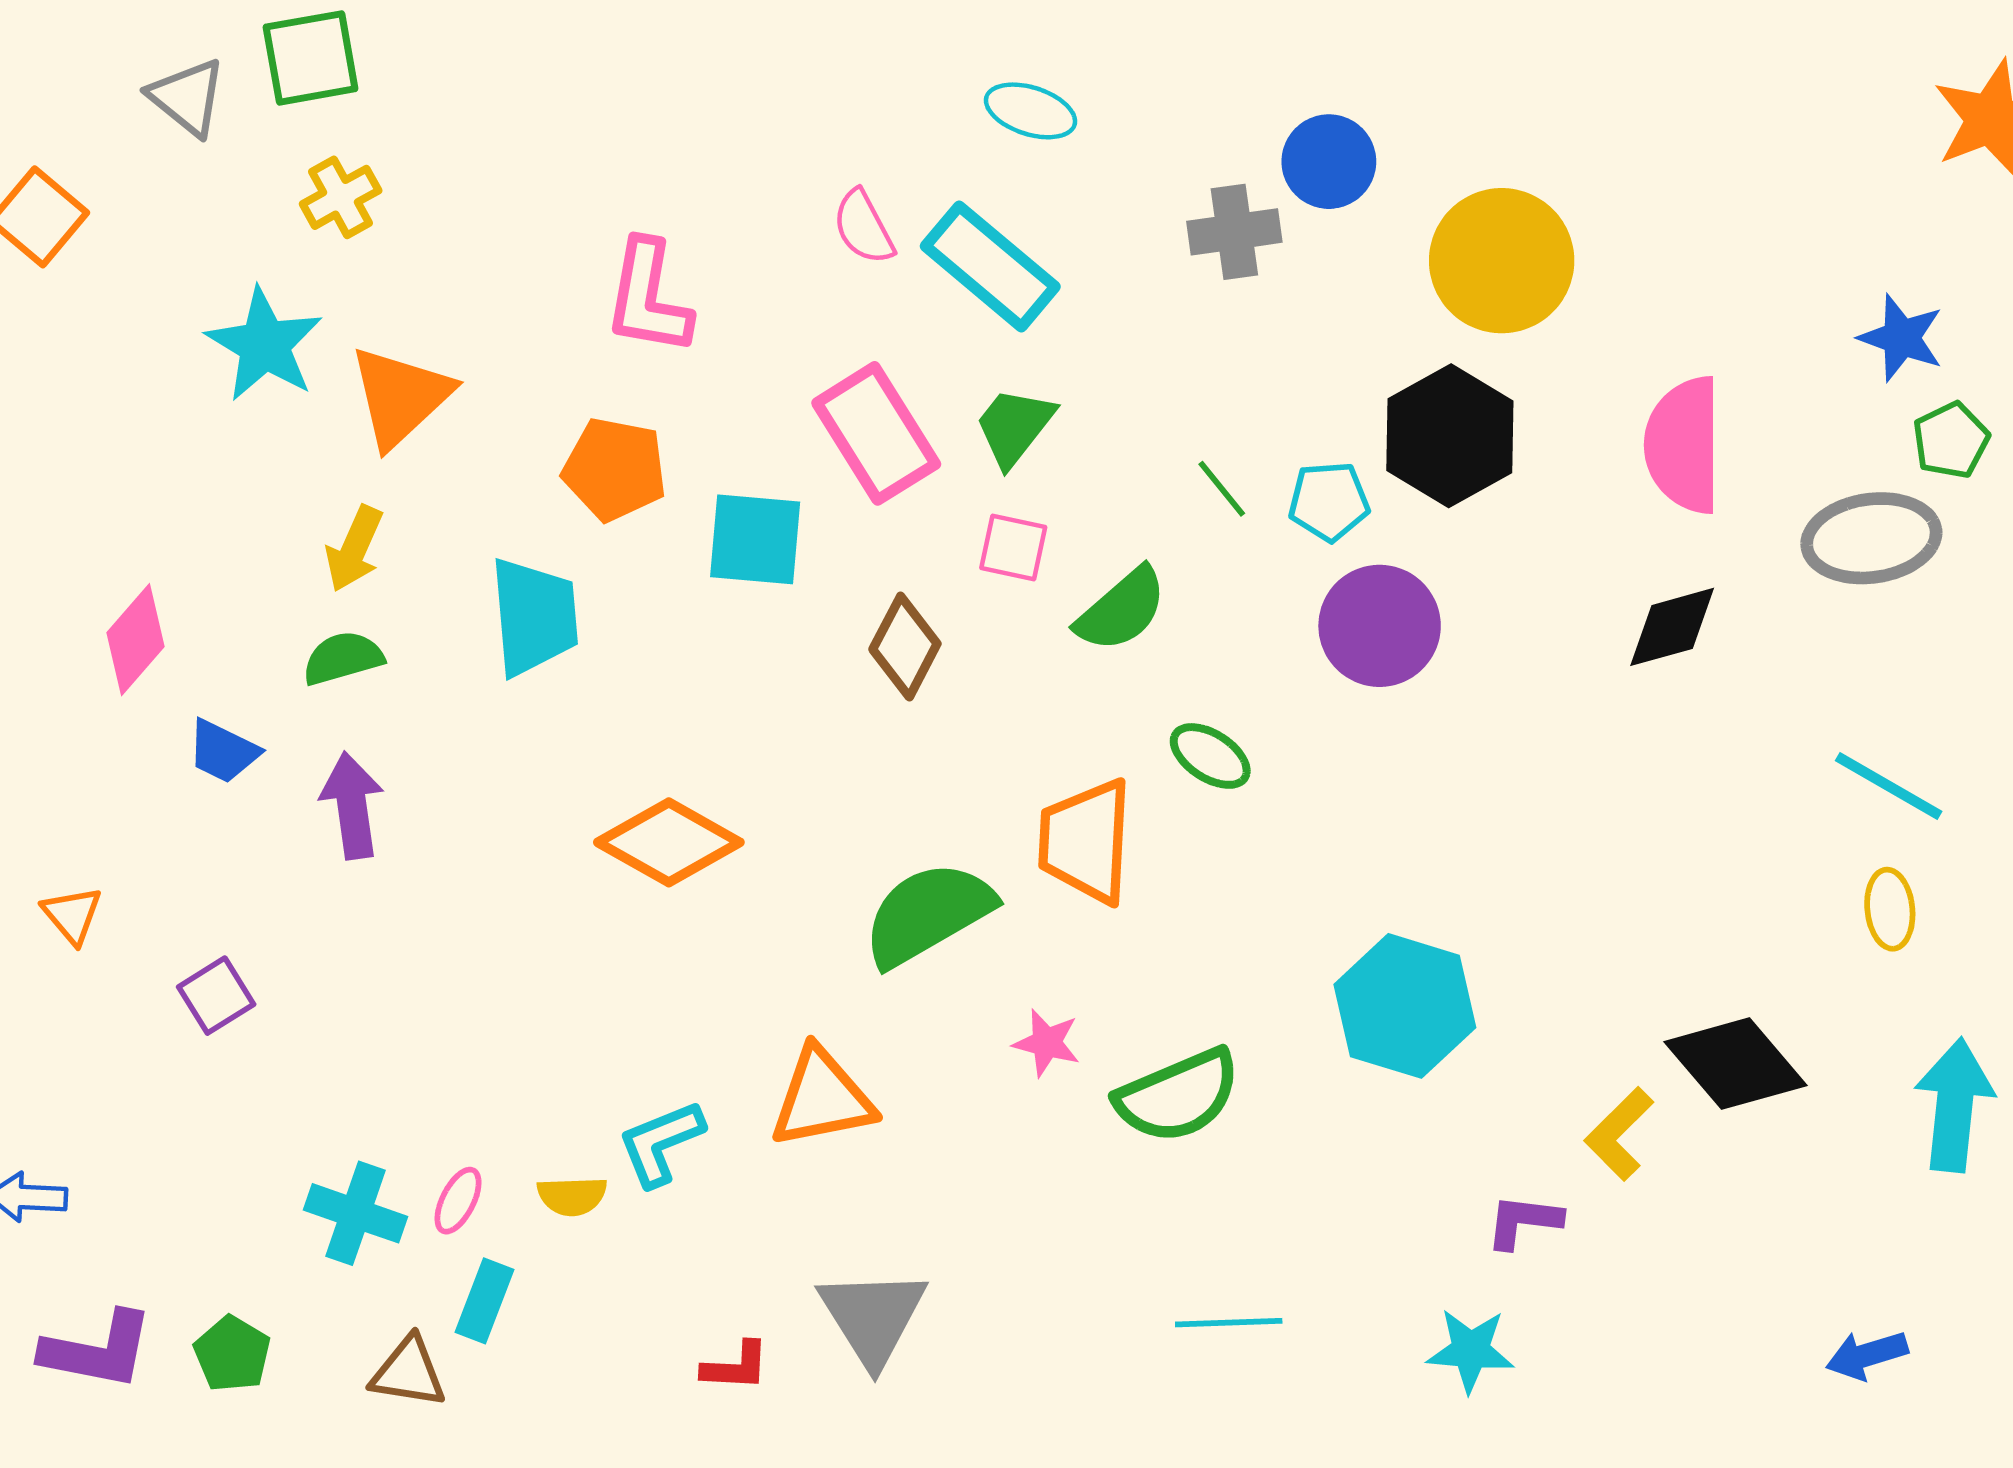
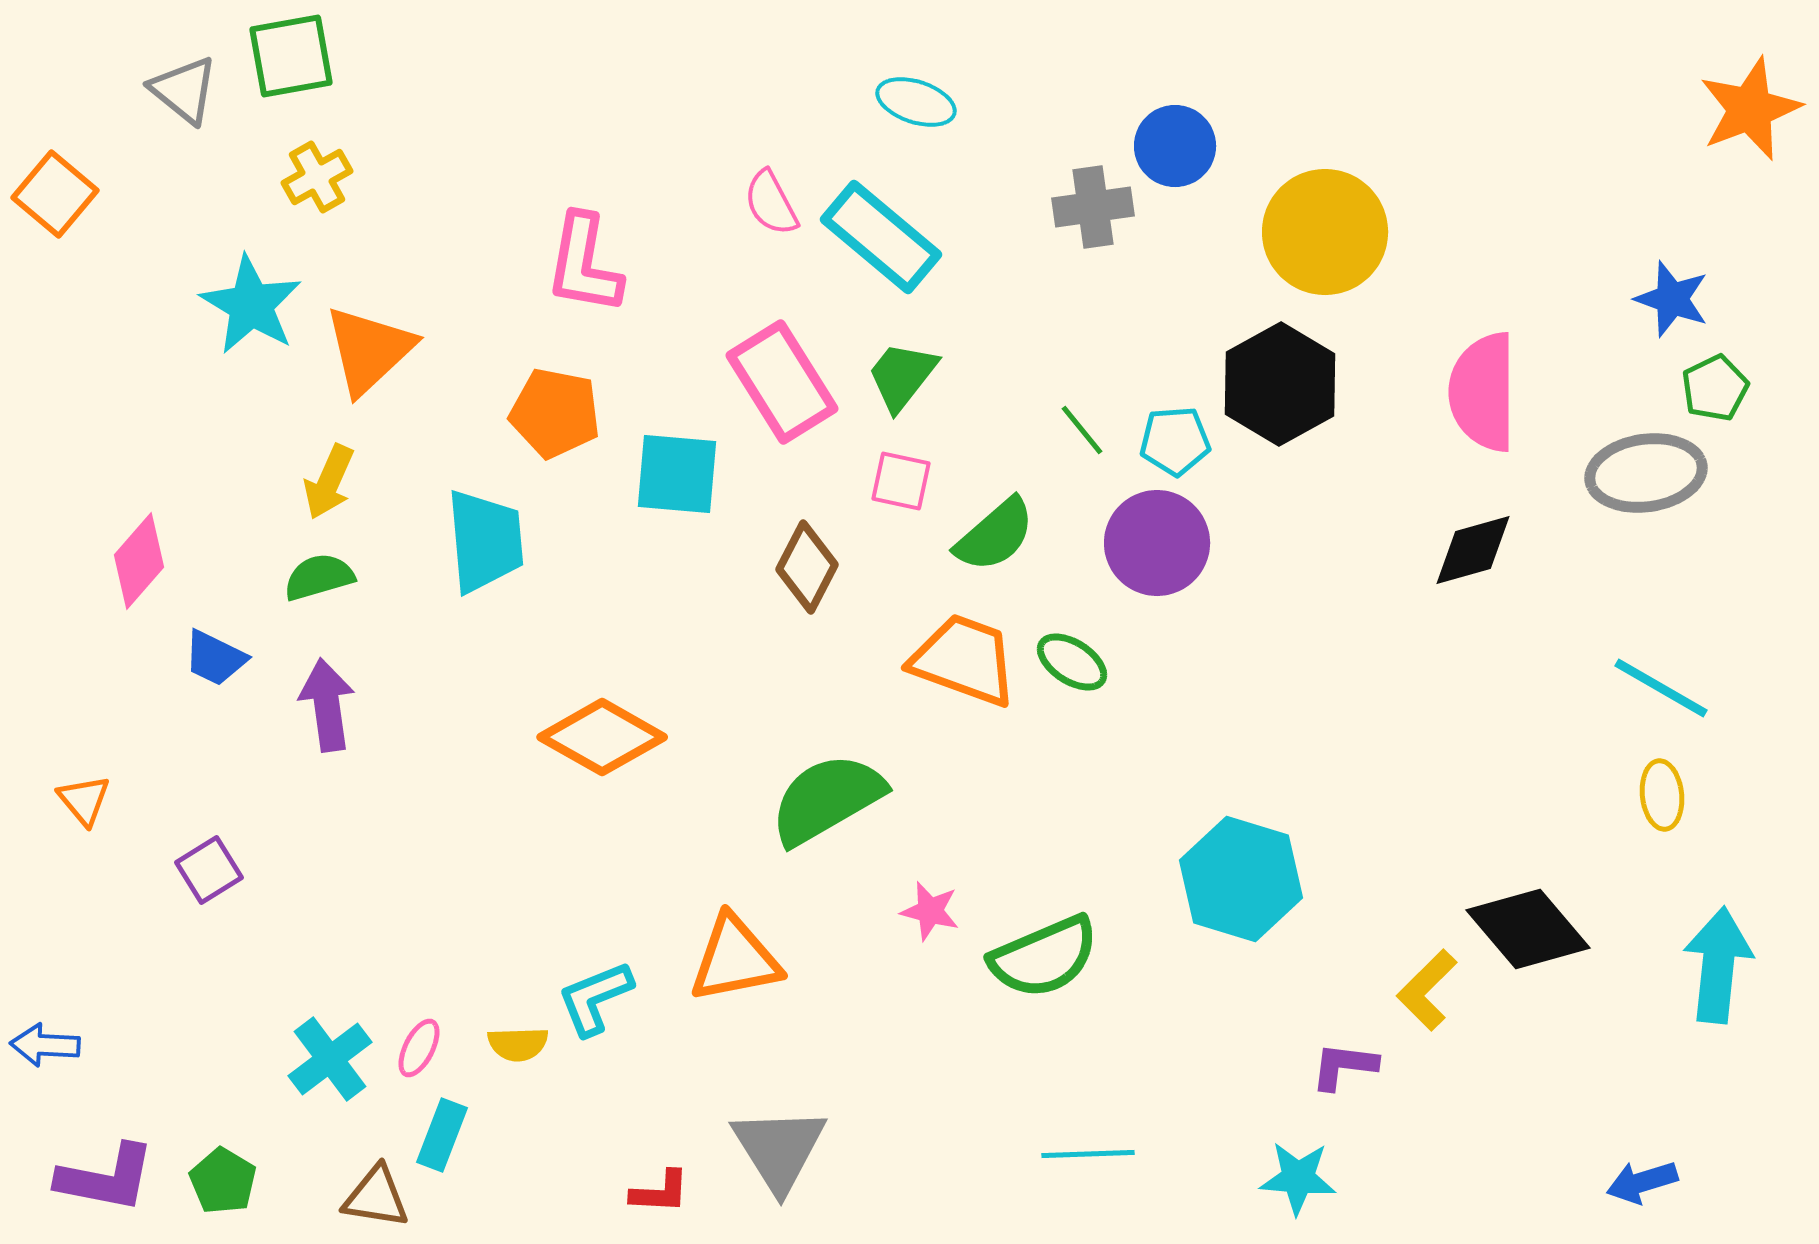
purple circle: (1380, 626) -> (1157, 543), moved
orange trapezoid: (1086, 841) -> (964, 660), moved, turned 107
cyan cross: (356, 1213) -> (330, 1059), turned 34

